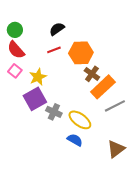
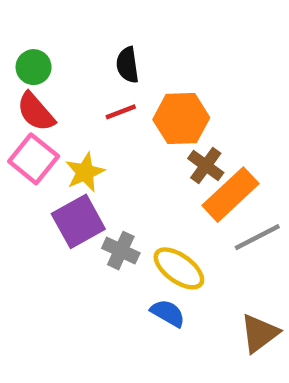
black semicircle: (57, 29) -> (127, 65), turned -63
pink square: (15, 71) -> (34, 159), size x1.5

